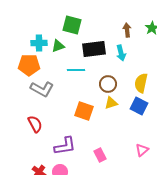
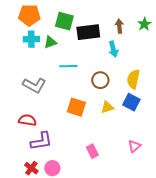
black rectangle: (94, 49) -> (88, 32), moved
orange pentagon: (29, 65) -> (29, 15), moved
yellow triangle: (111, 103) -> (107, 107), moved
red semicircle: (35, 124) -> (27, 120), turned -54
purple L-shape: (65, 146) -> (41, 141), moved

